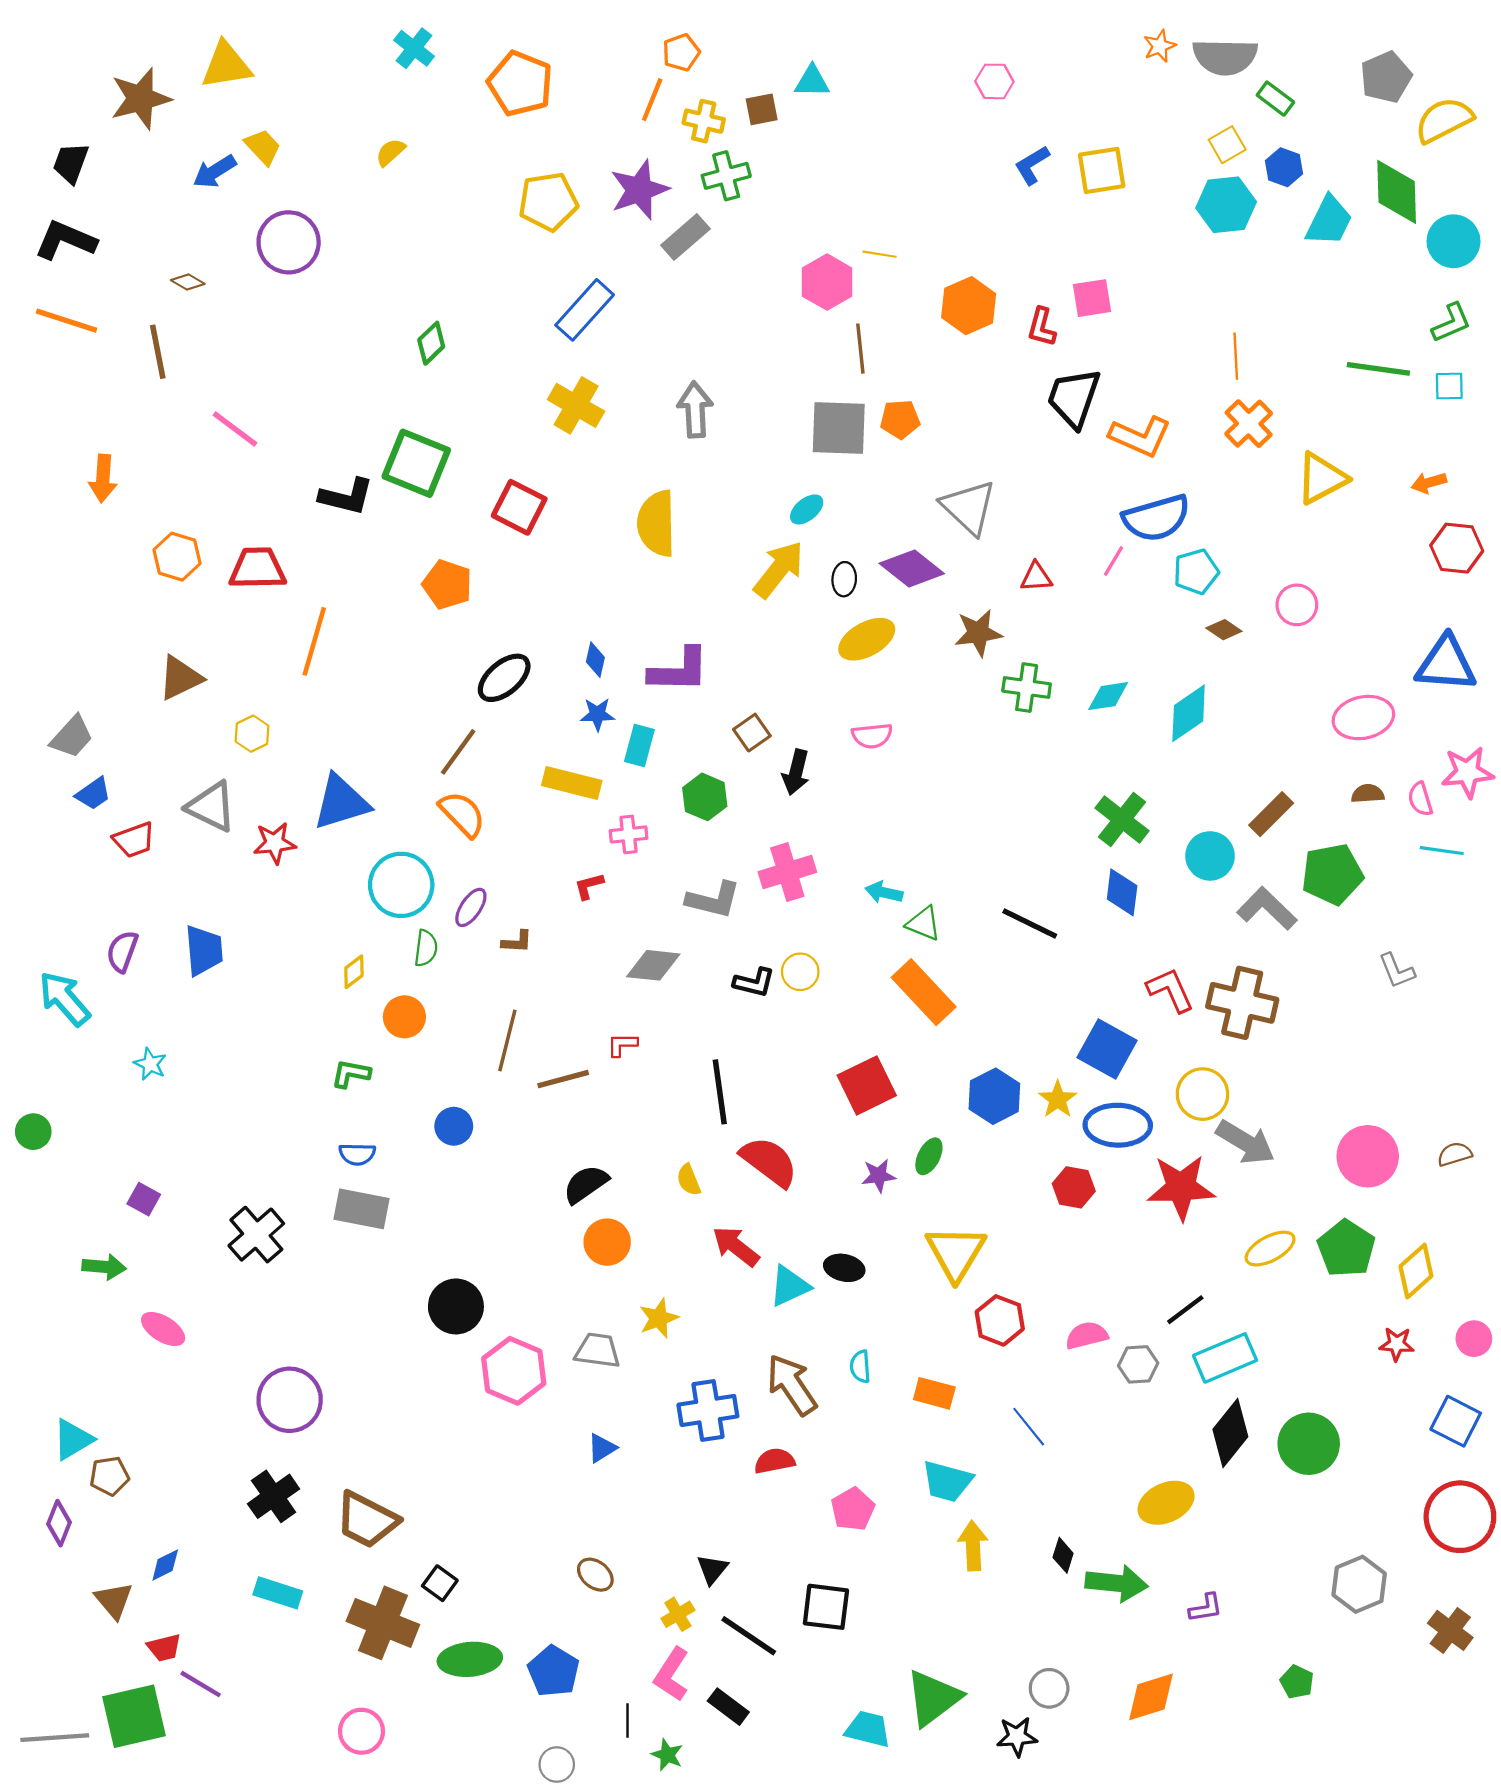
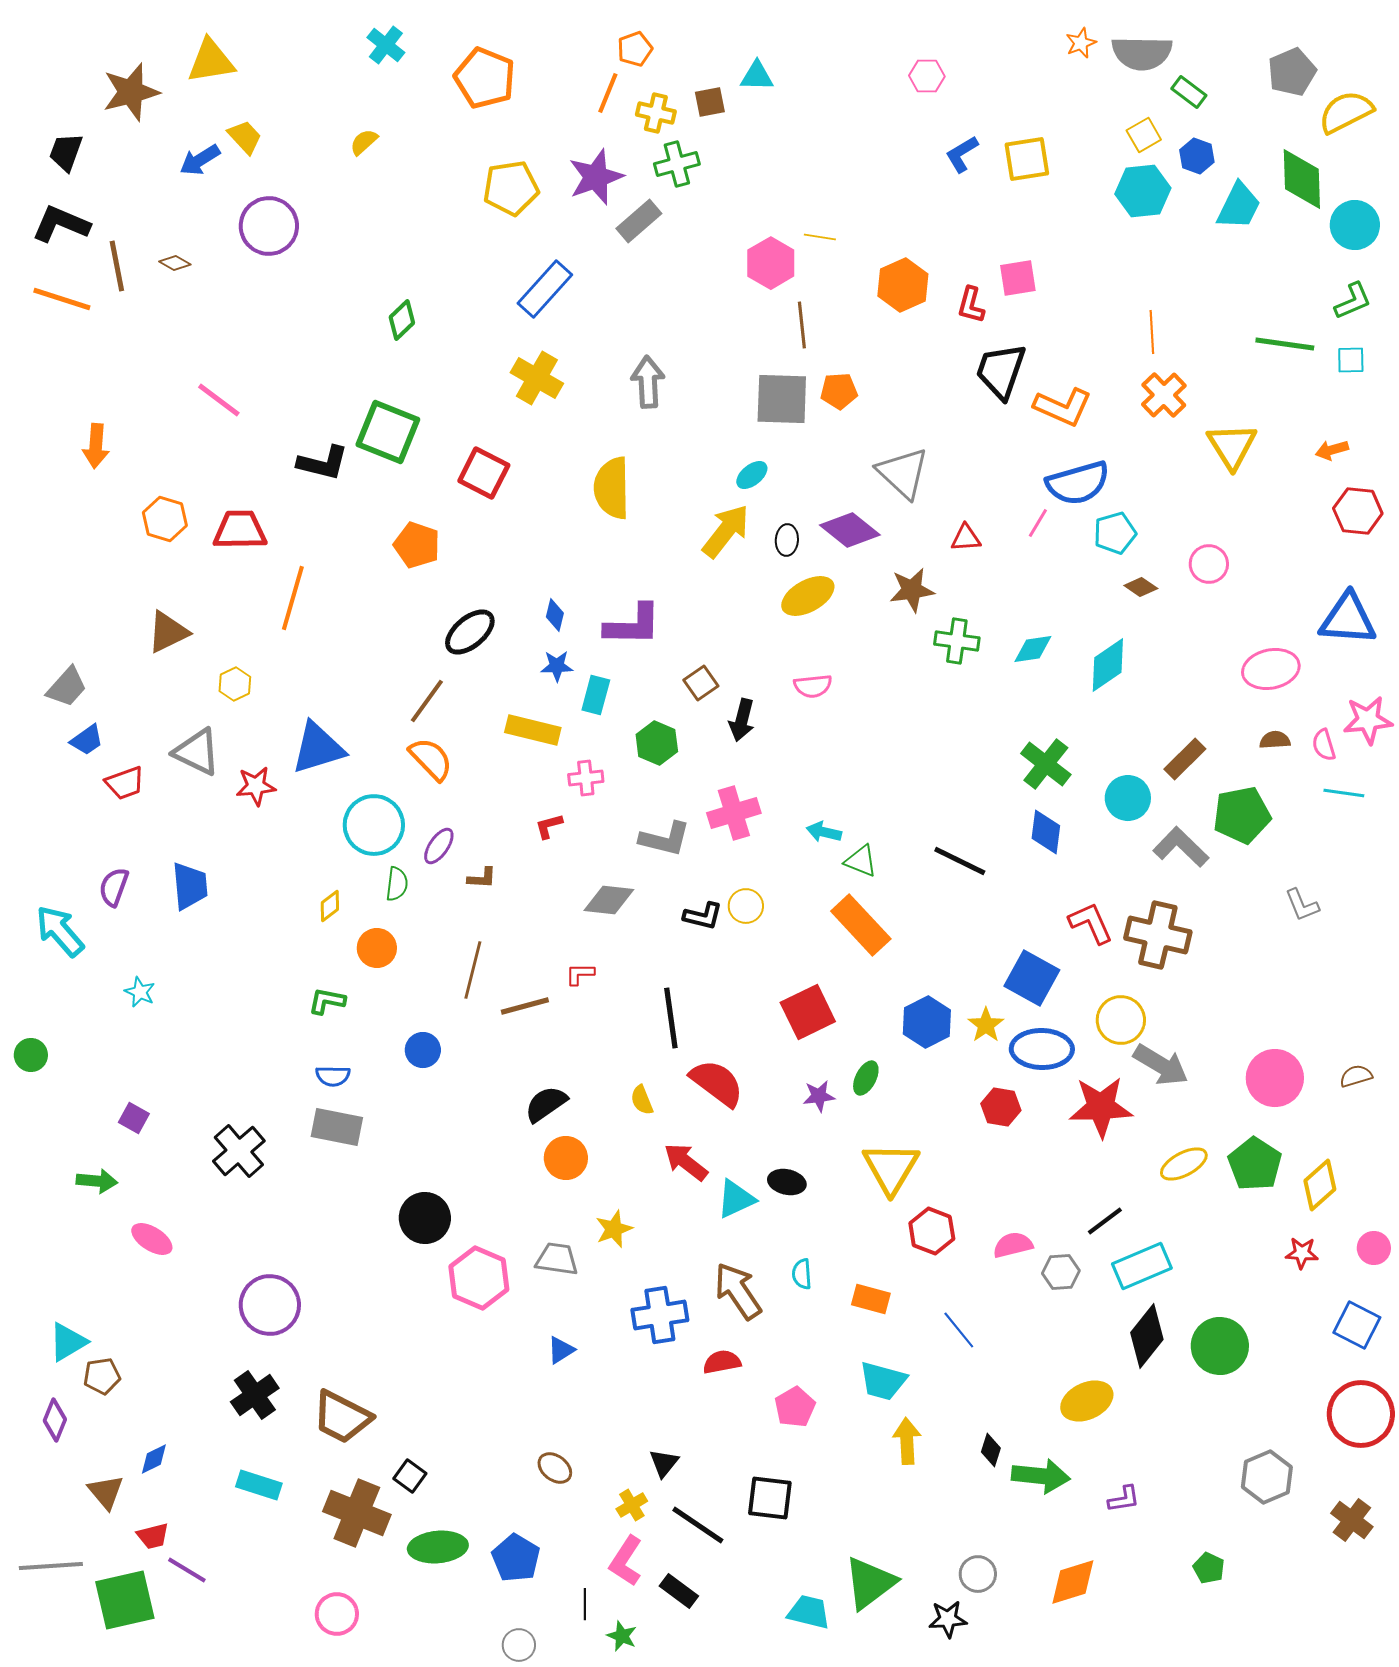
brown line: (158, 352) -> (117, 266), moved
yellow triangle: (1322, 478) -> (1232, 446), turned -34
gray line: (55, 1738) -> (51, 1566), moved

